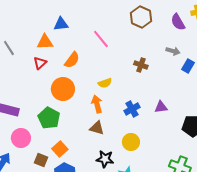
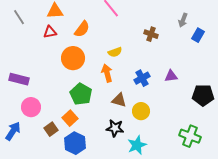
gray arrow: (173, 51) -> (183, 20), turned 96
red triangle: (40, 63) -> (50, 32), turned 32
green pentagon: (49, 118) -> (81, 94), moved
brown triangle: (97, 128) -> (119, 100), moved
brown square: (41, 160) -> (51, 129), turned 32

